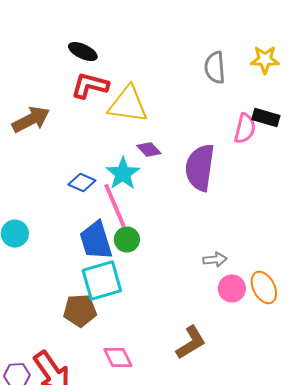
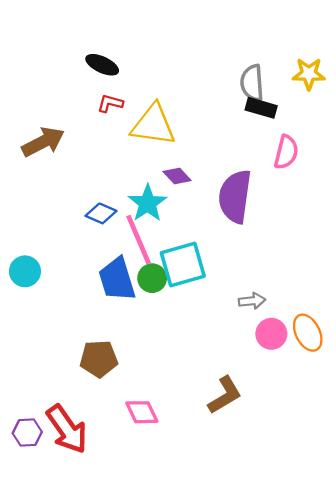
red L-shape: (90, 86) -> (110, 103), size x0.6
black rectangle: (266, 118) -> (261, 108), moved
cyan square: (102, 281) -> (183, 265), moved

